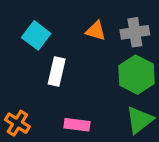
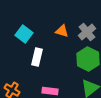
gray cross: (135, 32) -> (87, 32), turned -30

